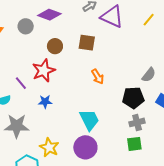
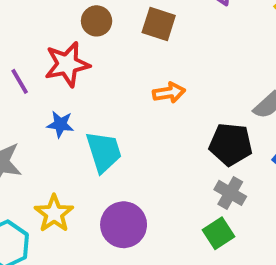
orange arrow: (98, 77) -> (169, 93), turned -77
cyan trapezoid: (89, 120) -> (104, 152), moved
gray cross: (137, 122) -> (230, 193), turned 35
green square: (134, 144) -> (219, 233), turned -35

